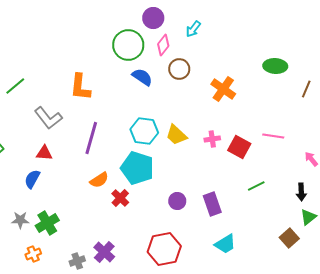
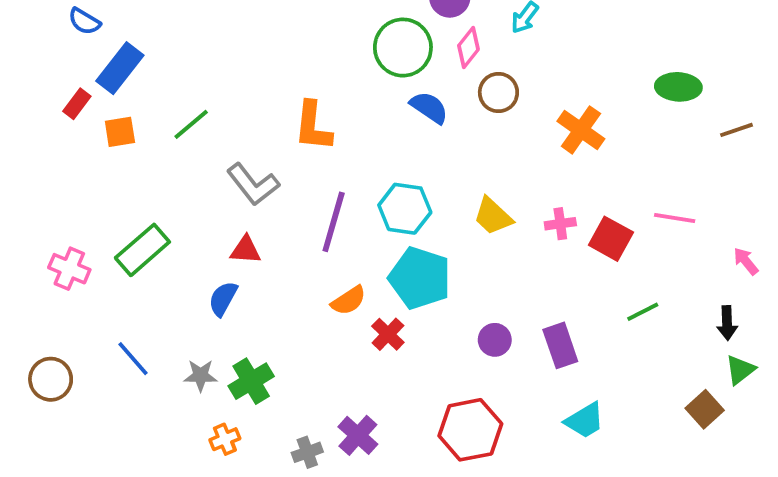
brown line: (306, 89) -> (736, 130), turned 48
cyan hexagon: (144, 131) -> (405, 209), moved

